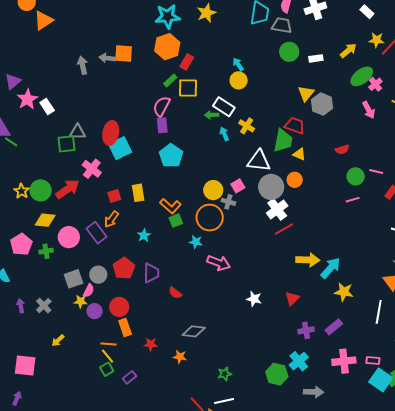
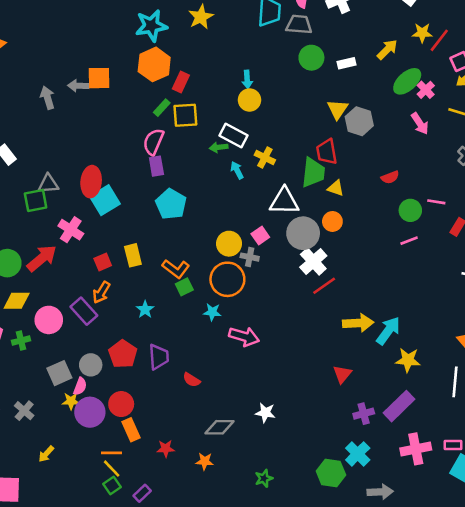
cyan arrow: (238, 64) -> (247, 79), turned -144
red trapezoid: (295, 126) -> (327, 152), turned -115
white star: (254, 299) -> (265, 413), moved
purple circle: (94, 311) -> (90, 412), size x1.5
purple rectangle: (334, 327) -> (399, 406), size x1.4

